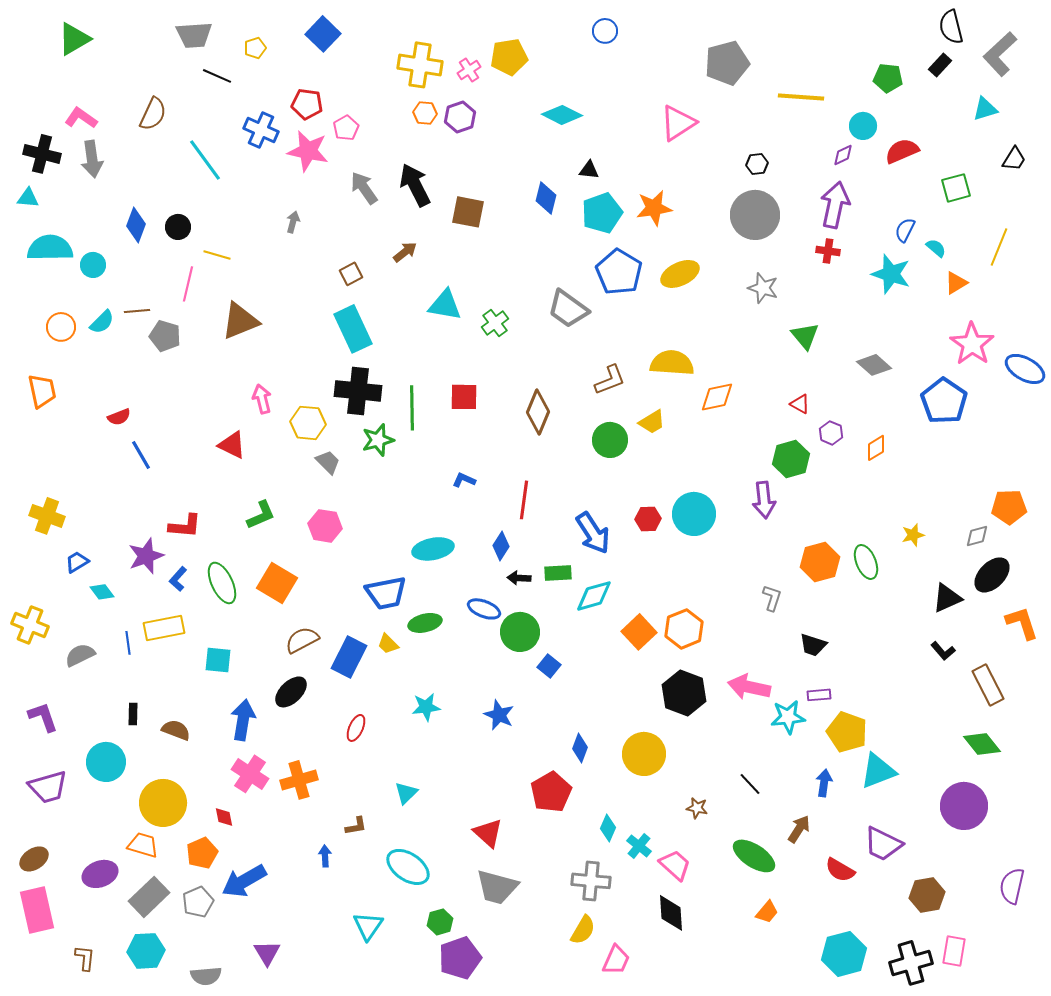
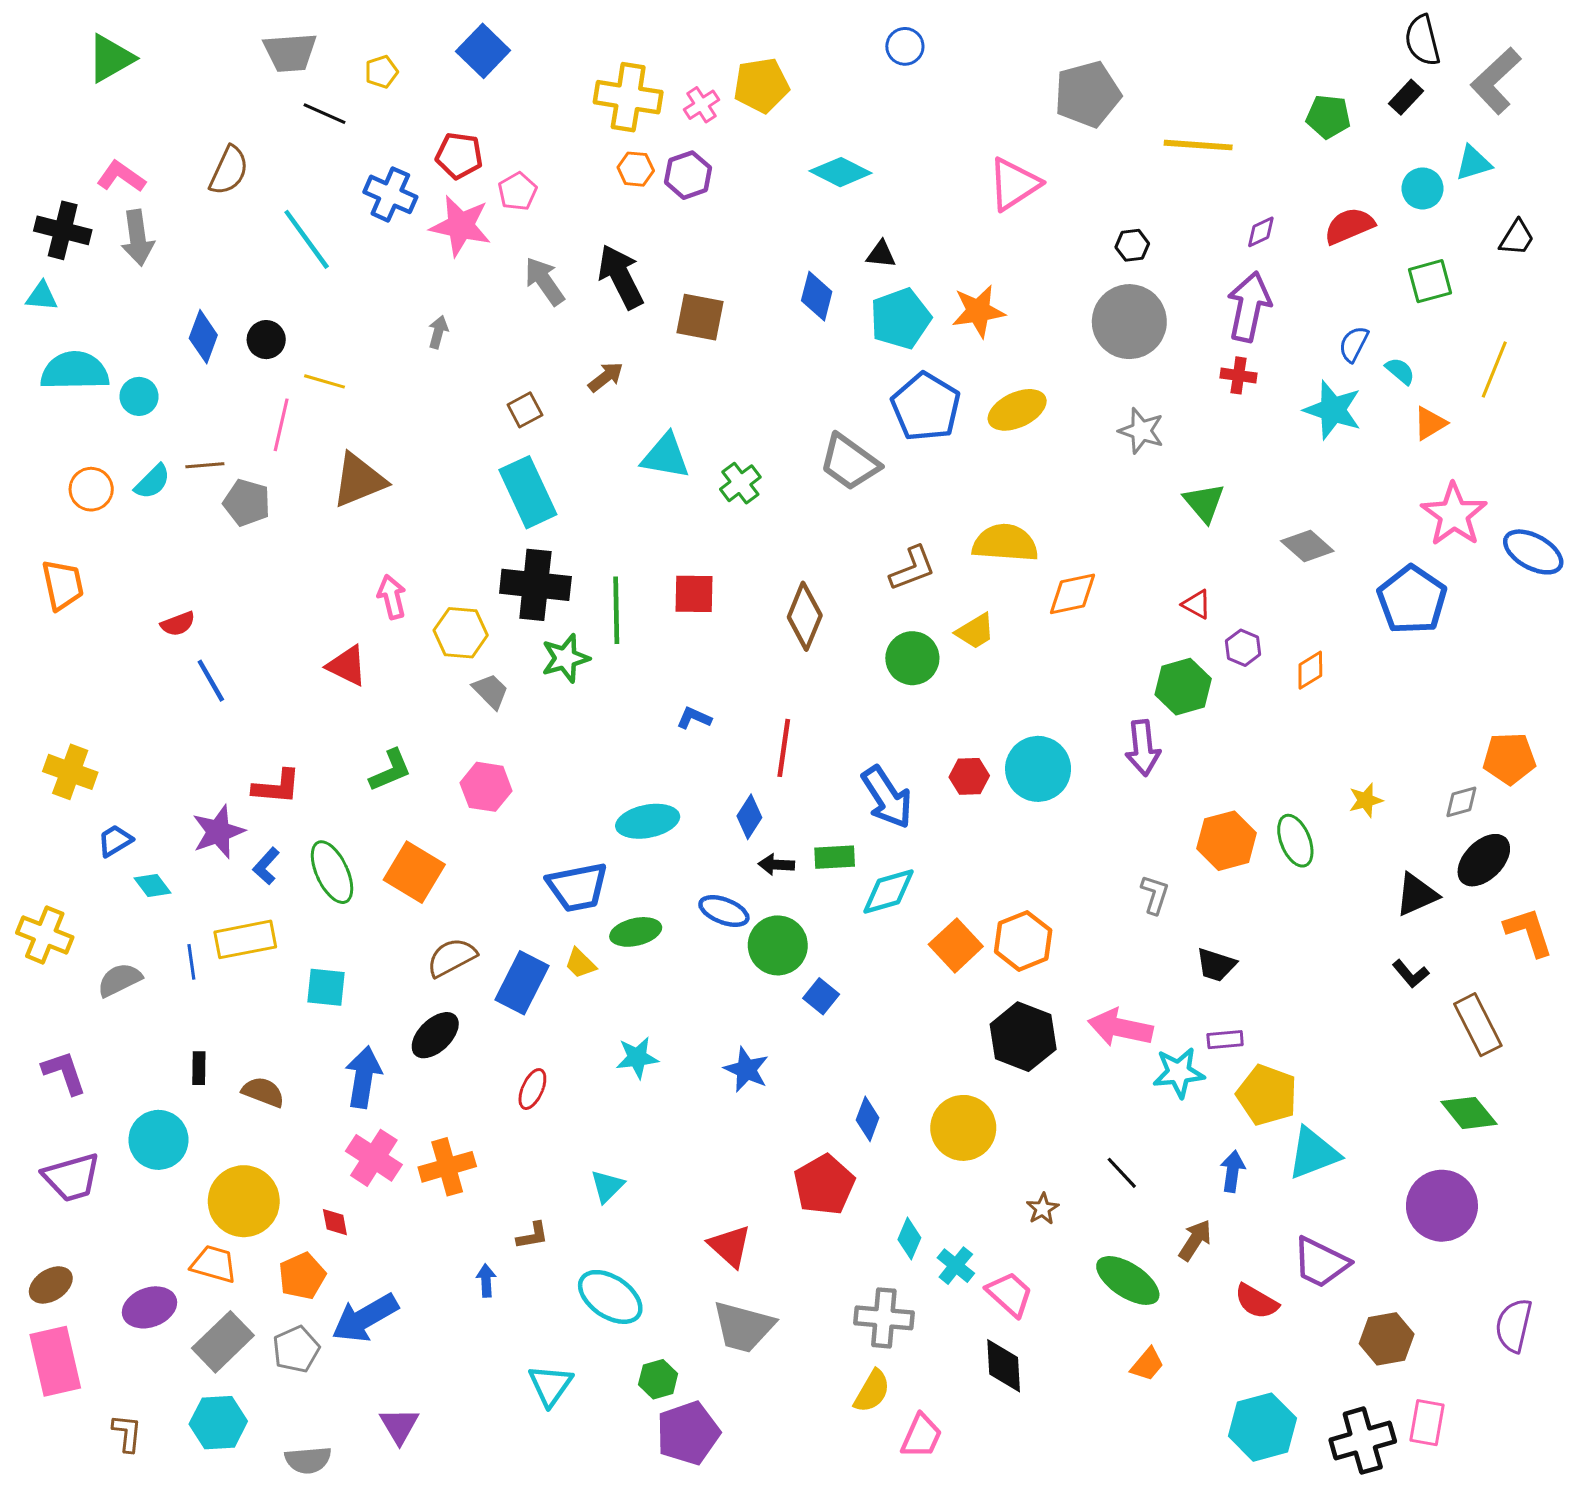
cyan circle: (863, 126) -> (1423, 188), moved
brown star: (697, 808) -> (1043, 1209), turned 30

